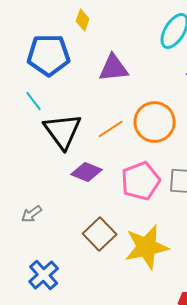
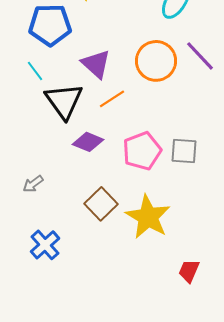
purple triangle: (114, 68) -> (96, 64), moved, turned 48
orange circle: (155, 122) -> (156, 61), moved
yellow star: (147, 247) -> (148, 217), turned -30

